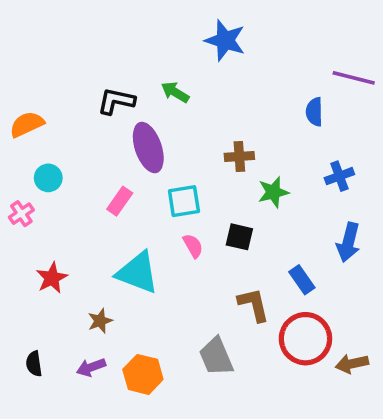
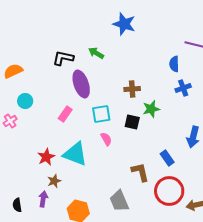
blue cross: (339, 176) -> (183, 88), moved
black square: (239, 237) -> (132, 122), moved
red star: (52, 278) -> (46, 157), moved
purple arrow: (91, 367) -> (43, 199), moved, turned 119

